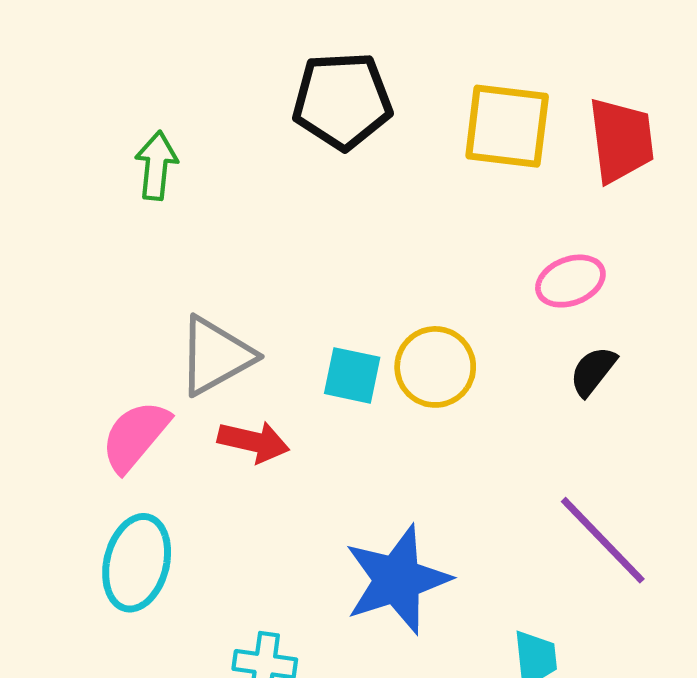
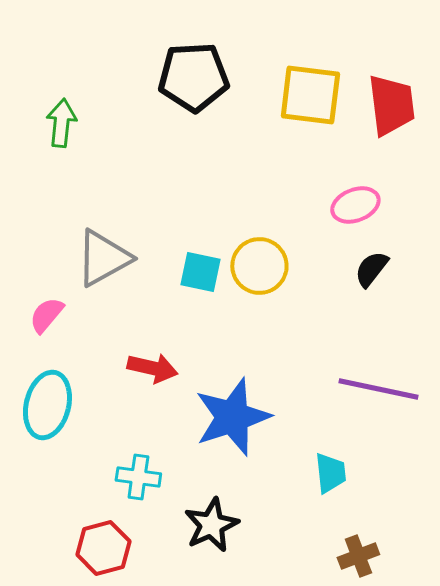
pink semicircle: (135, 436) -> (46, 315), size x0.7
red arrow: (254, 442) -> (152, 368), moved
purple line: (603, 540) -> (378, 389), turned -34

